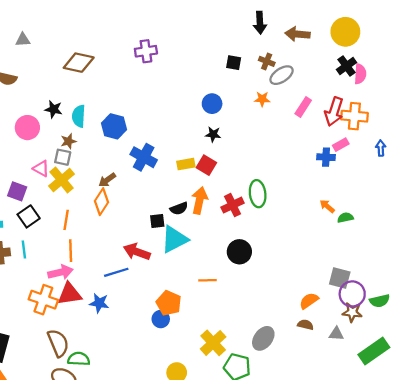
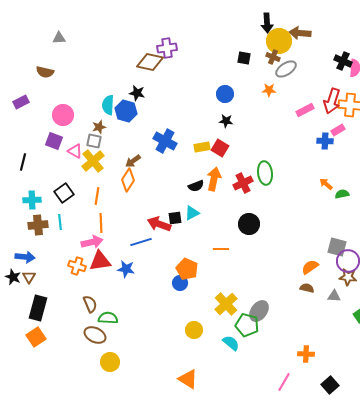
yellow circle: (345, 32) -> (279, 41), moved
brown diamond: (79, 63) -> (150, 62), moved
black cross: (347, 66) -> (343, 61), turned -30
pink rectangle: (303, 107) -> (305, 110), moved, turned 30
black star: (54, 109) -> (137, 93), moved
blue hexagon: (114, 126) -> (126, 111), moved
purple square: (17, 191) -> (54, 141), moved
black square: (157, 221) -> (175, 218), moved
cyan triangle: (174, 239) -> (192, 213), size x0.6
orange cross: (43, 300) -> (77, 266), size x0.7
gray ellipse: (263, 338) -> (259, 311), moved
brown semicircle: (58, 343) -> (90, 304), size x0.7

